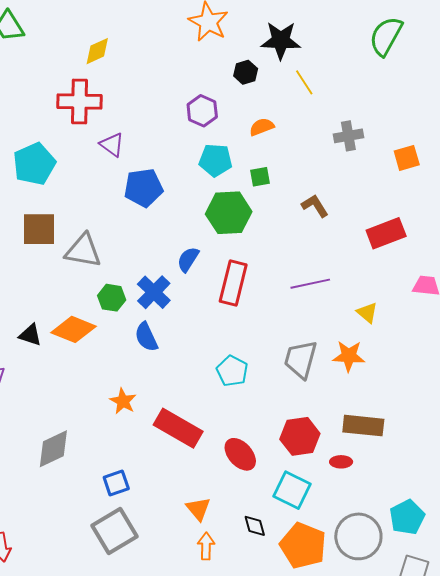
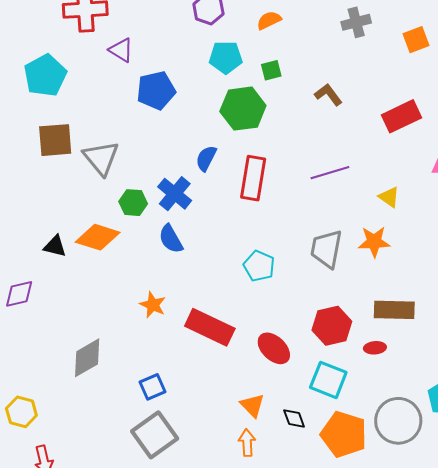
gray triangle: (83, 251) -> (101, 158), turned 45
orange triangle: (198, 509) -> (252, 405), moved

